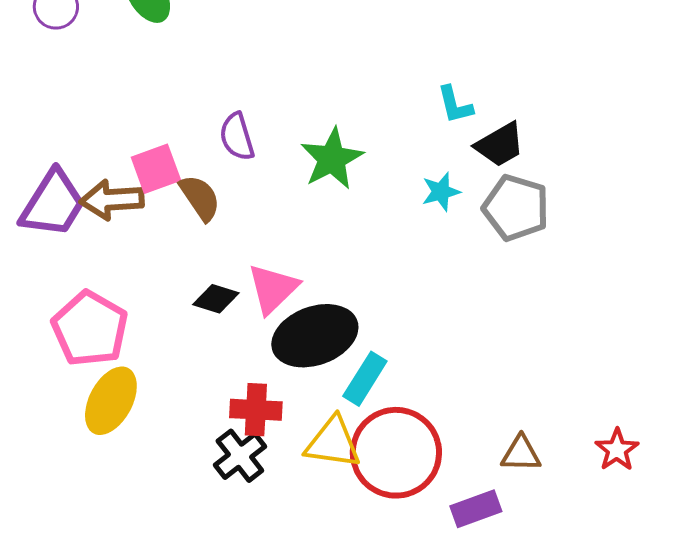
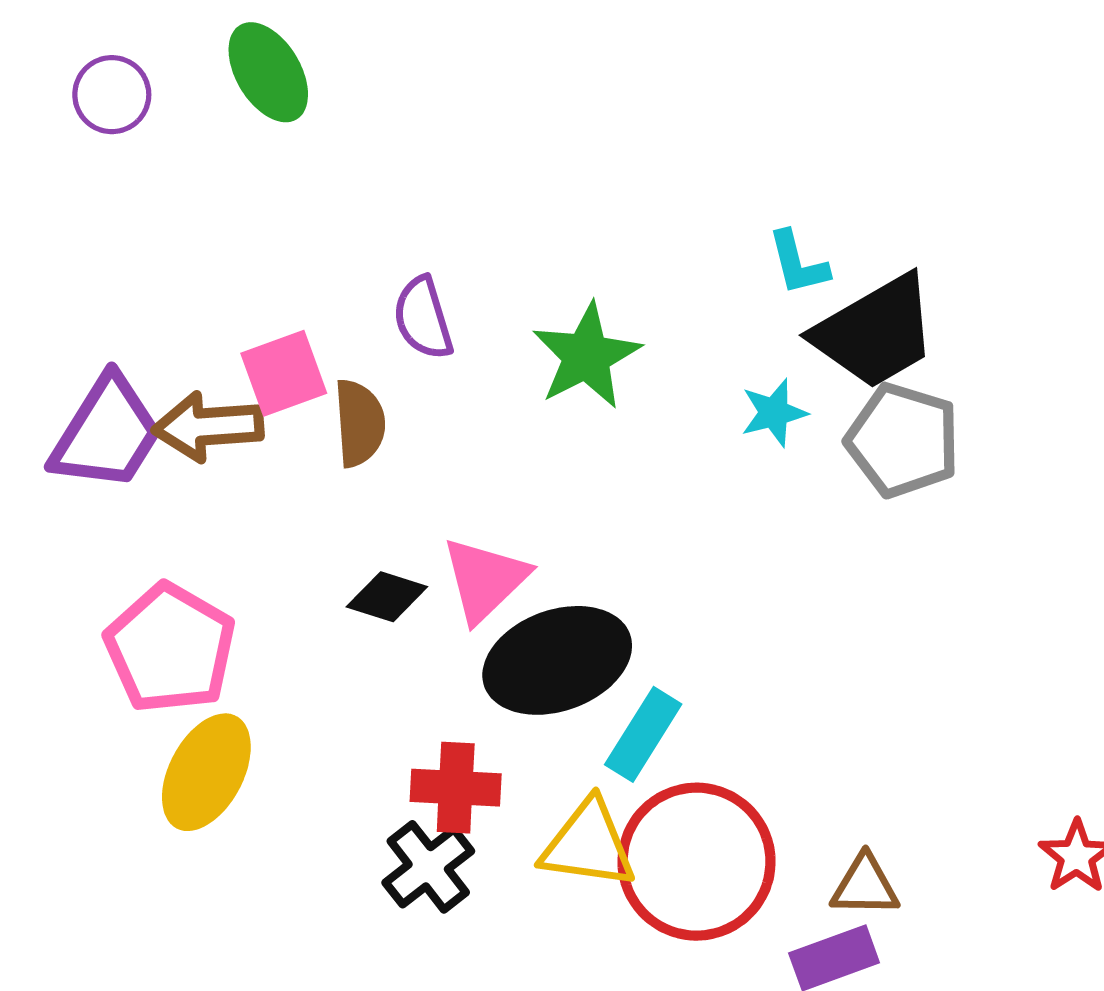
black trapezoid: (500, 145) -> (875, 332), size x1.5
brown semicircle: (200, 198) -> (359, 423), turned 30
brown triangle: (521, 454) -> (865, 886), moved

